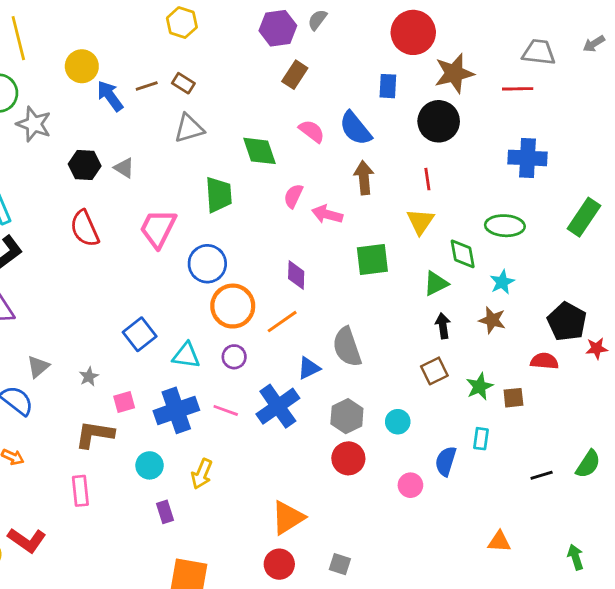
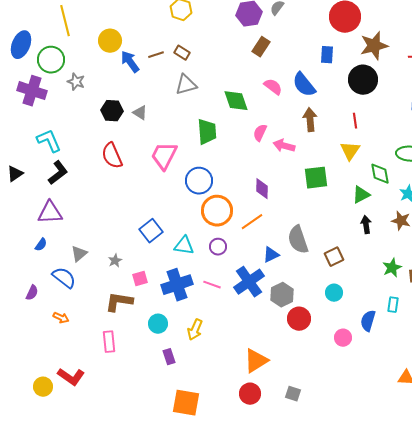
gray star: (34, 124) -> (76, 82), size x0.7
brown square: (434, 371) -> (334, 257), moved
gray hexagon: (347, 416) -> (282, 295), moved

